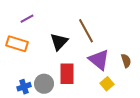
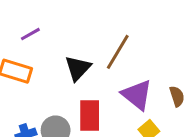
brown line: (86, 31) -> (118, 52), turned 60

